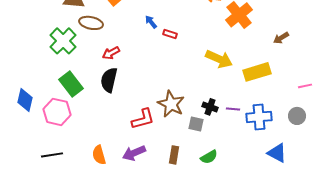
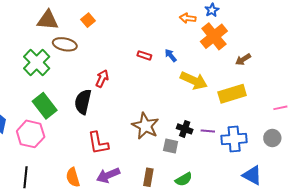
blue arrow: (151, 22) -> (171, 55), moved
brown arrow: (281, 38) -> (243, 59), moved
red arrow: (111, 53) -> (102, 79), moved, turned 144
red L-shape: (143, 119) -> (98, 143), moved, turned 95
black line: (52, 155) -> (26, 177), turned -75

